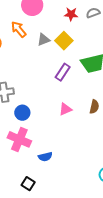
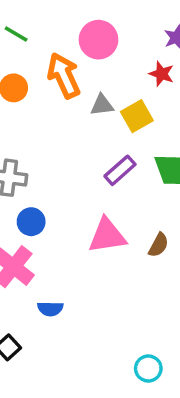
orange arrow: (19, 29) -> (64, 75), size x1.4
pink triangle: (65, 109) -> (107, 236), size x1.6

